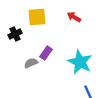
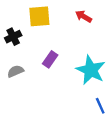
gray semicircle: (31, 63) -> (16, 71), moved

